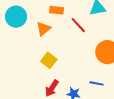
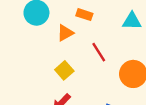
red line: (78, 25) -> (99, 52), moved

